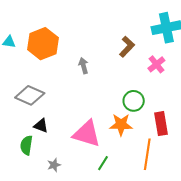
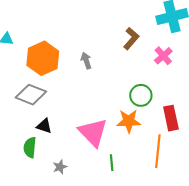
orange hexagon: (43, 44) -> (43, 58), moved
pink triangle: (87, 134) -> (93, 132), turned 32
green line: (103, 163) -> (112, 163), turned -35

